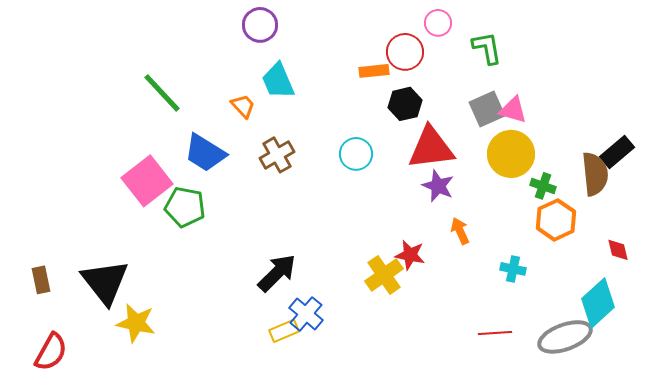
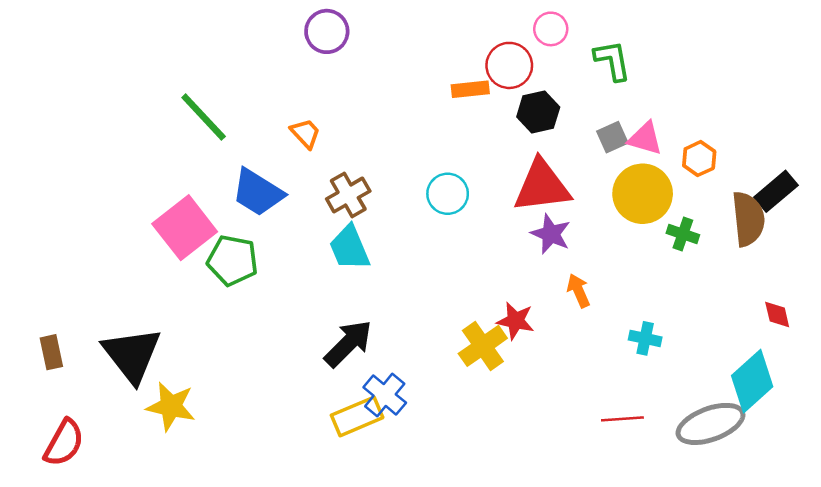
cyan trapezoid: (278, 81) -> (349, 248), moved
black hexagon: (405, 104) -> (538, 112), moved
gray square: (487, 109) -> (612, 137), size x0.7
orange hexagon: (556, 220) -> (699, 159), moved, size x0.7
yellow rectangle: (284, 331) -> (357, 416), size x1.4

